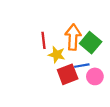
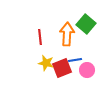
green square: (91, 43) -> (86, 24), moved
yellow star: (57, 55) -> (46, 63), moved

